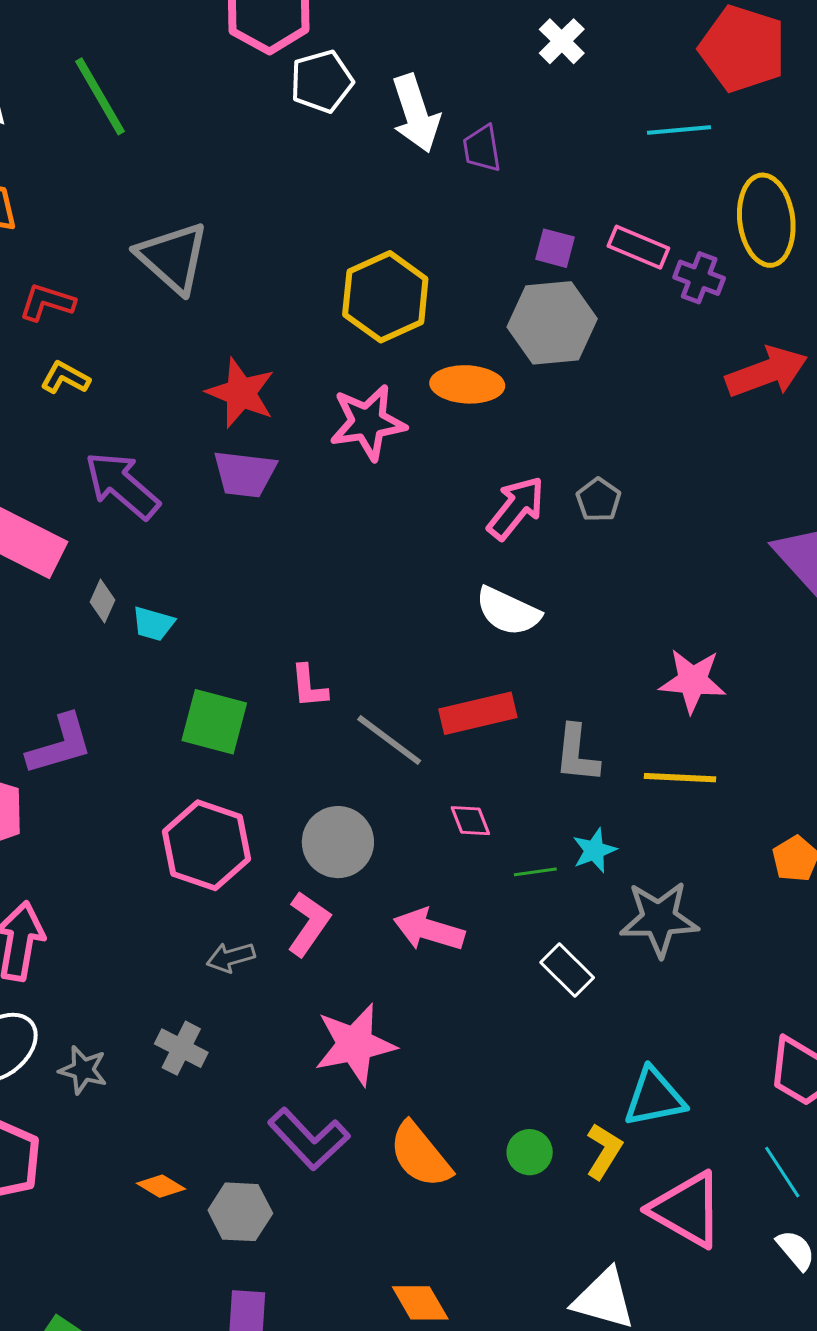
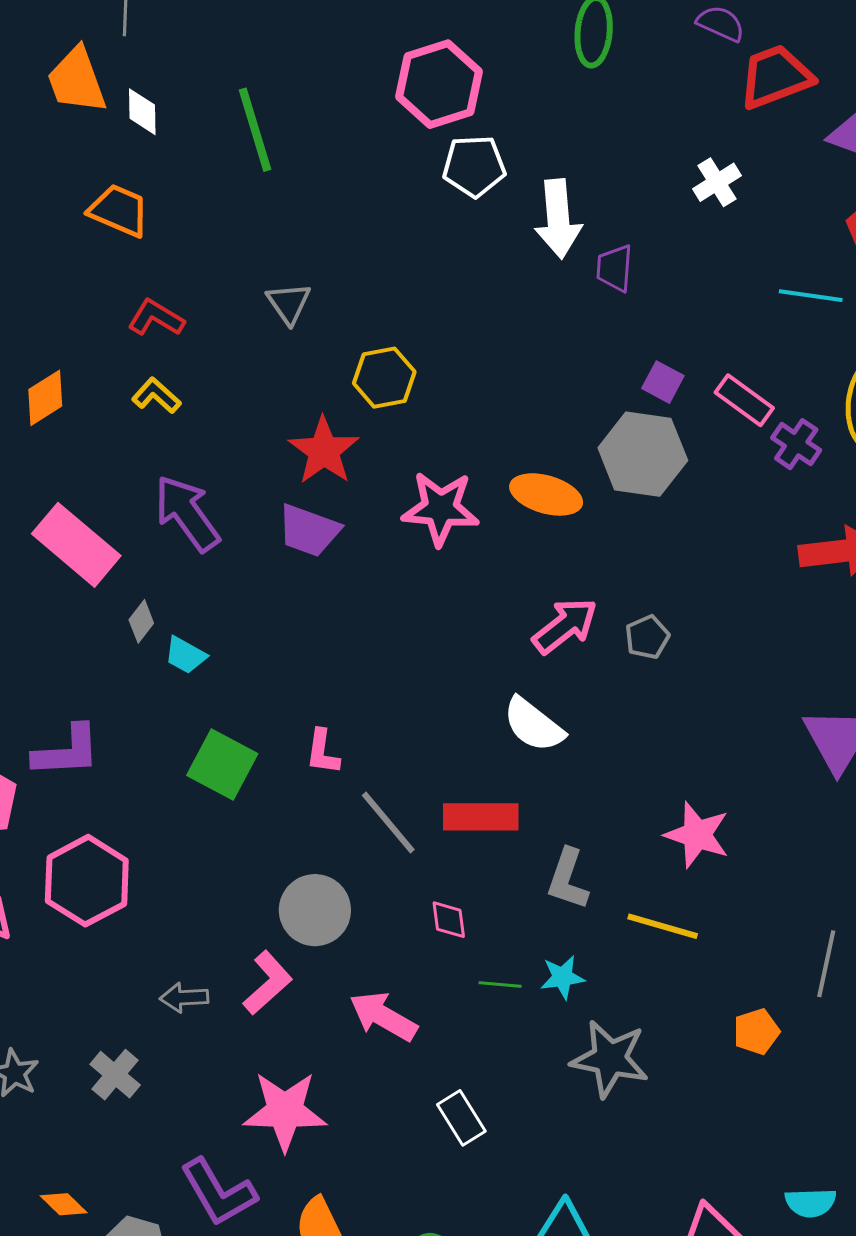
gray triangle: (173, 257) -> (289, 303), size x0.6
yellow hexagon: (385, 297) -> (384, 378), moved, size x0.7
pink hexagon: (207, 845) -> (87, 881), moved
white rectangle: (567, 970) -> (461, 1118), moved

